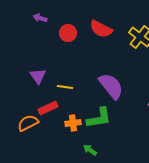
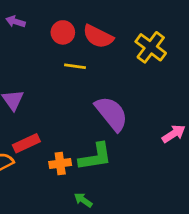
red circle: (68, 33) -> (63, 32), moved
yellow line: (65, 87) -> (75, 66), moved

